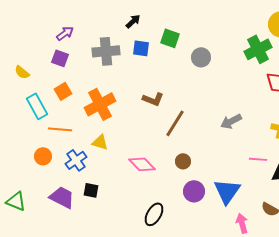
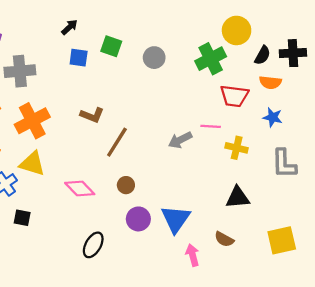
gray cross: (106, 51) -> (20, 71), moved
gray circle: (201, 57) -> (154, 58), moved
yellow triangle: (100, 142) -> (32, 164), size x1.4
pink line: (258, 159) -> (211, 126), moved

